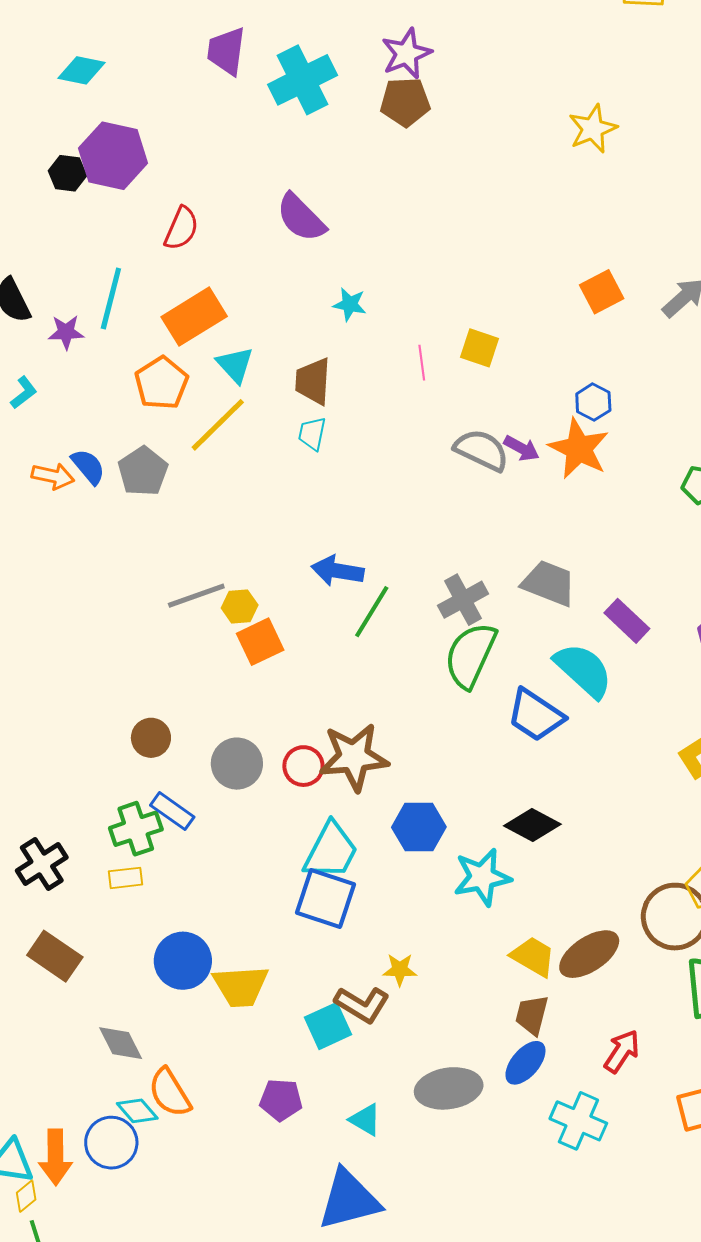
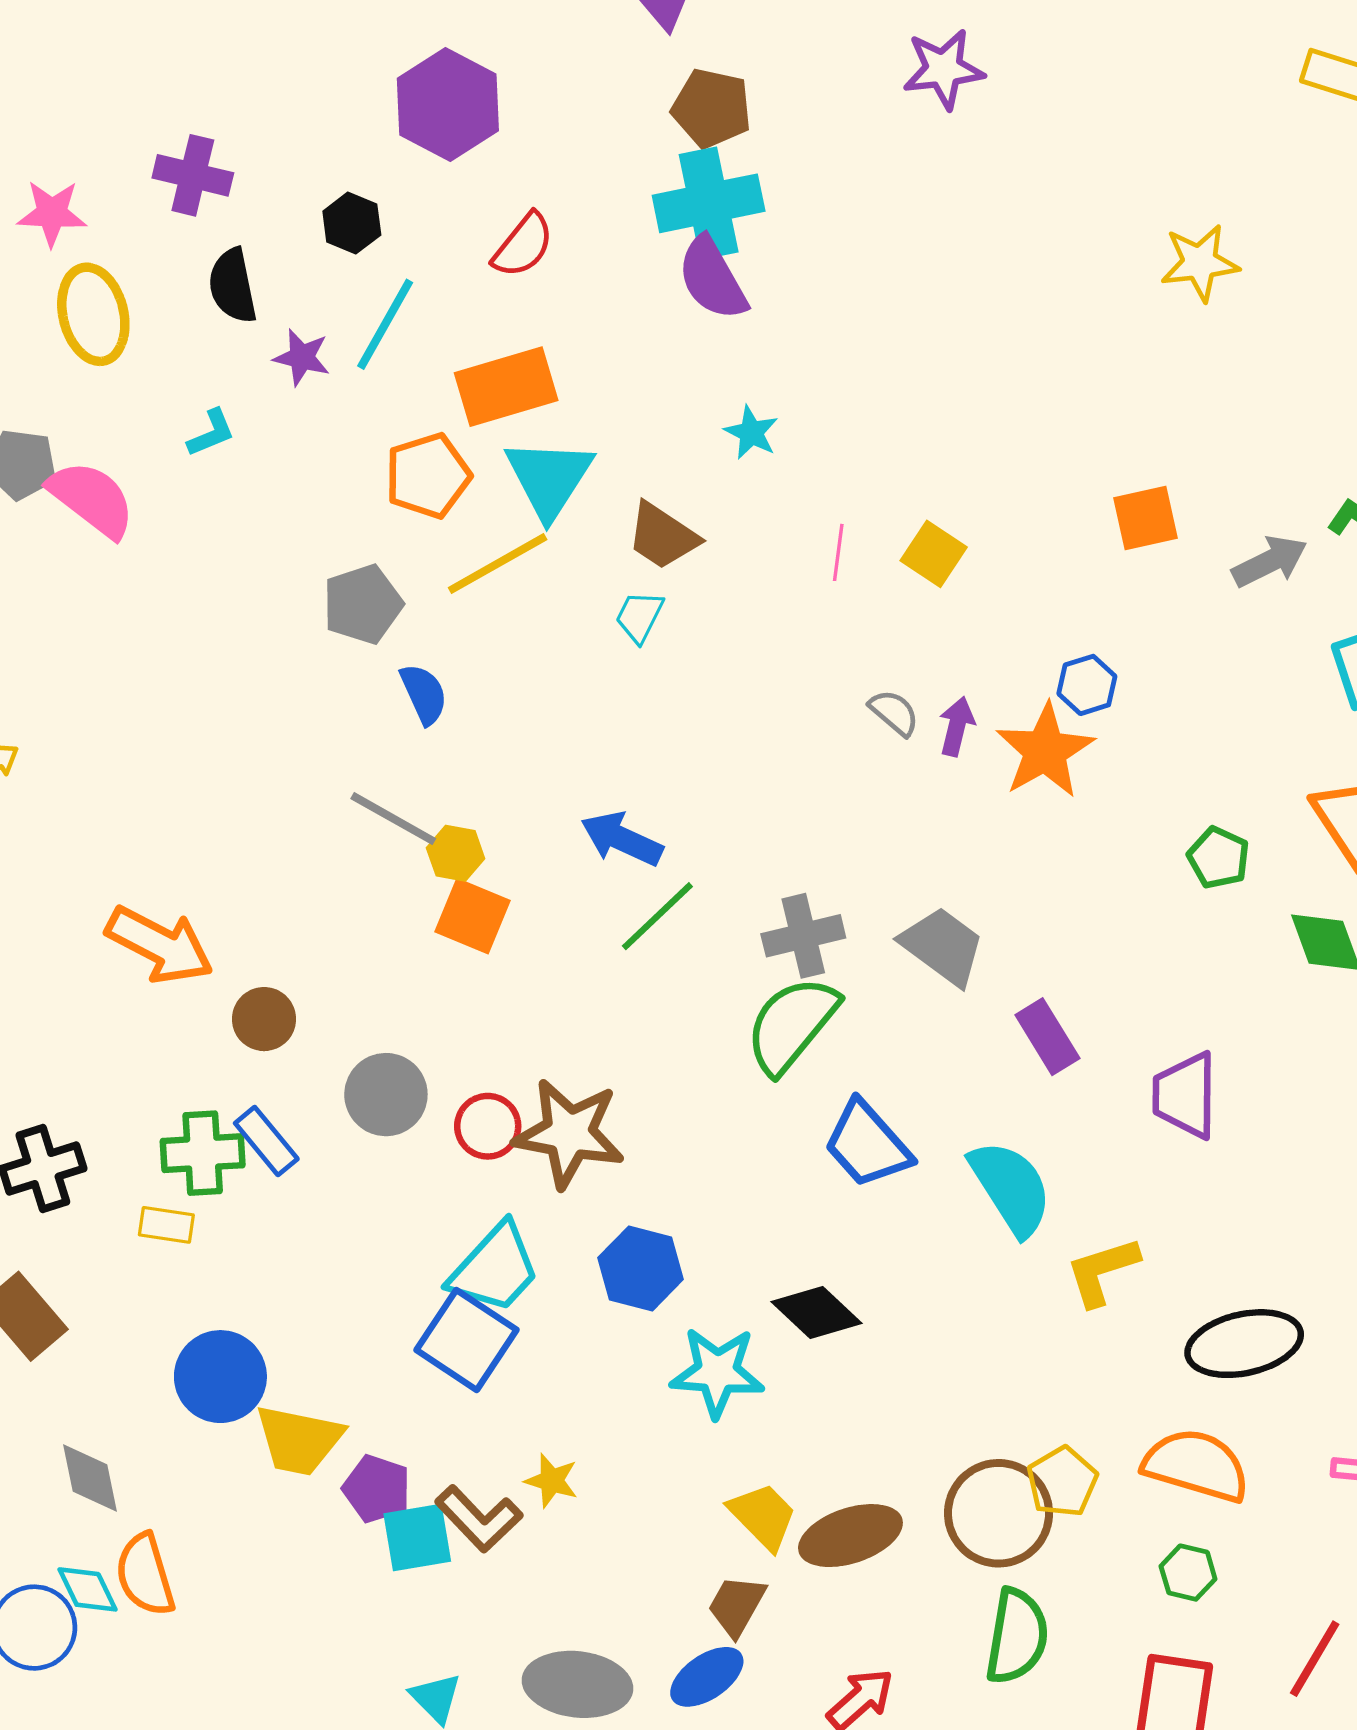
cyan cross: (303, 80) -> (709, 203), moved
brown pentagon: (405, 102) -> (712, 108), moved
black hexagon: (67, 173) -> (352, 223), moved
cyan triangle: (235, 365) -> (549, 478), size x1.5
brown trapezoid: (313, 381) -> (663, 536), turned -75
purple arrow: (521, 448) -> (957, 726), turned -120
gray semicircle: (481, 450) -> (894, 713), size x0.6
blue semicircle: (88, 467) -> (424, 694), moved
orange arrow: (53, 476) -> (160, 945), moved, size x1.6
gray line: (196, 596) -> (393, 819), turned 34
orange square: (260, 642) -> (473, 916), turned 33
cyan semicircle: (583, 670) -> (1011, 1188), moved
purple pentagon: (281, 1100) -> (377, 1489), moved

